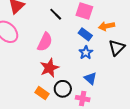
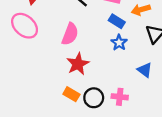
blue triangle: (90, 78) -> (145, 70), moved
black circle: (63, 89) -> (94, 98), moved

